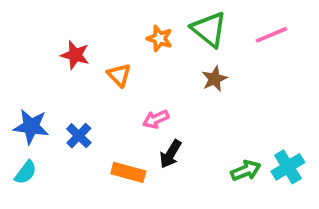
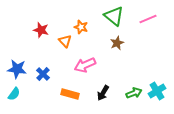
orange star: (160, 38) -> (81, 27), moved
pink arrow: (156, 119) -> (85, 65), size x1.5
black arrow: (171, 154) -> (103, 93), moved

